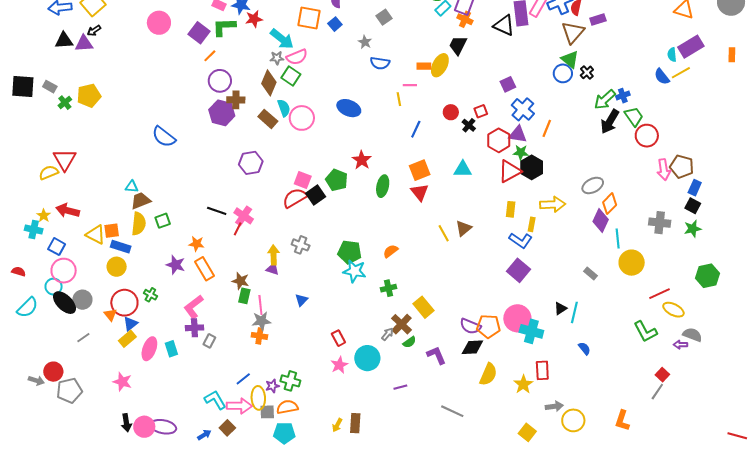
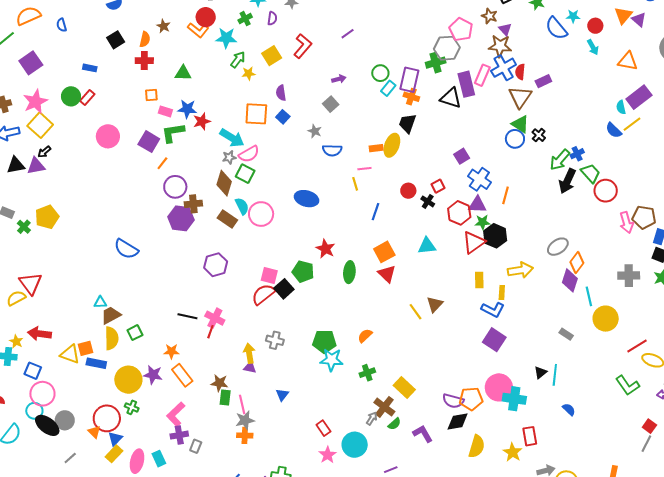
yellow circle: (117, 267) -> (128, 380), moved, size x1.4

